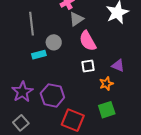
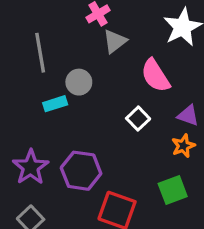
pink semicircle: (88, 41) -> (155, 76), moved
white square: (88, 66) -> (138, 119), turned -32
orange star: (106, 84) -> (183, 146), moved

